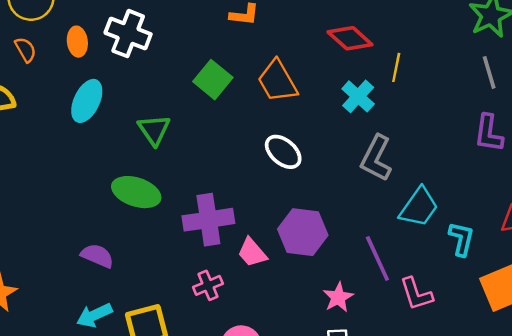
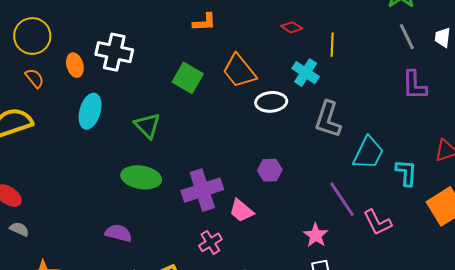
red diamond: (350, 38) -> (292, 27), size x0.6
white ellipse: (283, 152) -> (271, 102), moved, turned -36
purple hexagon: (303, 232) -> (270, 170), moved, size x0.6

